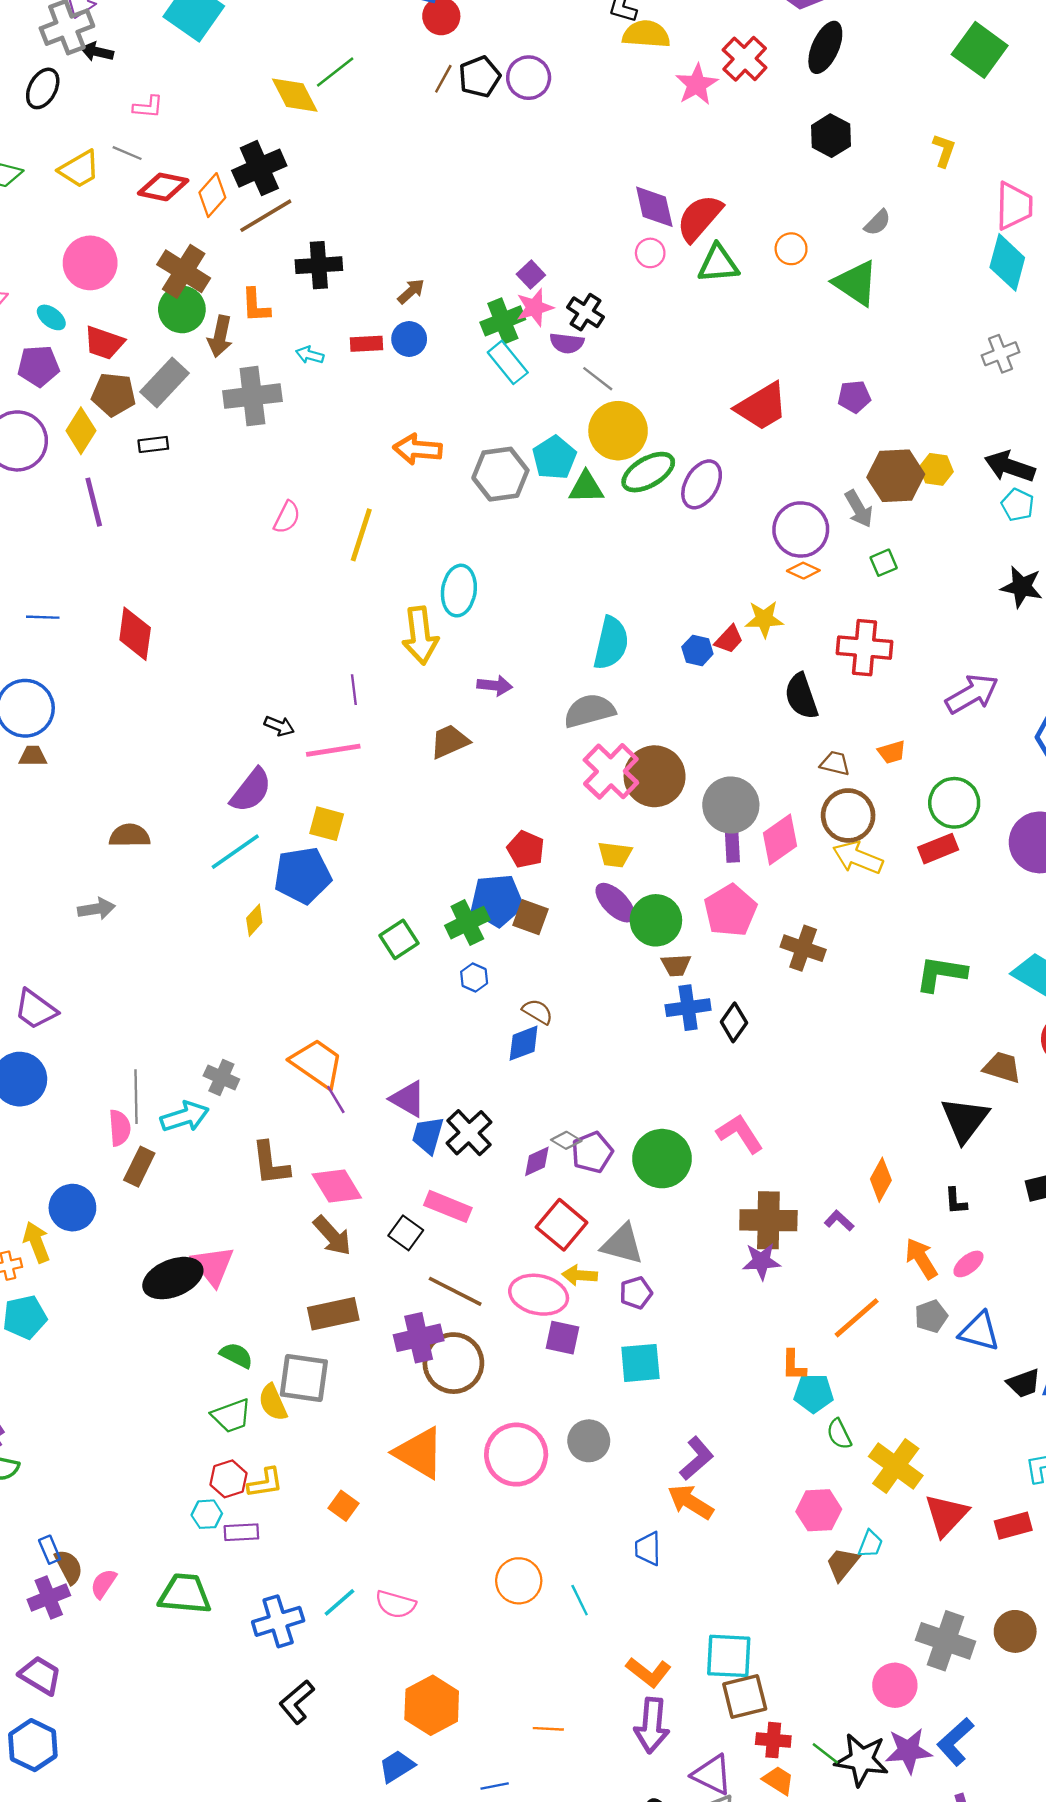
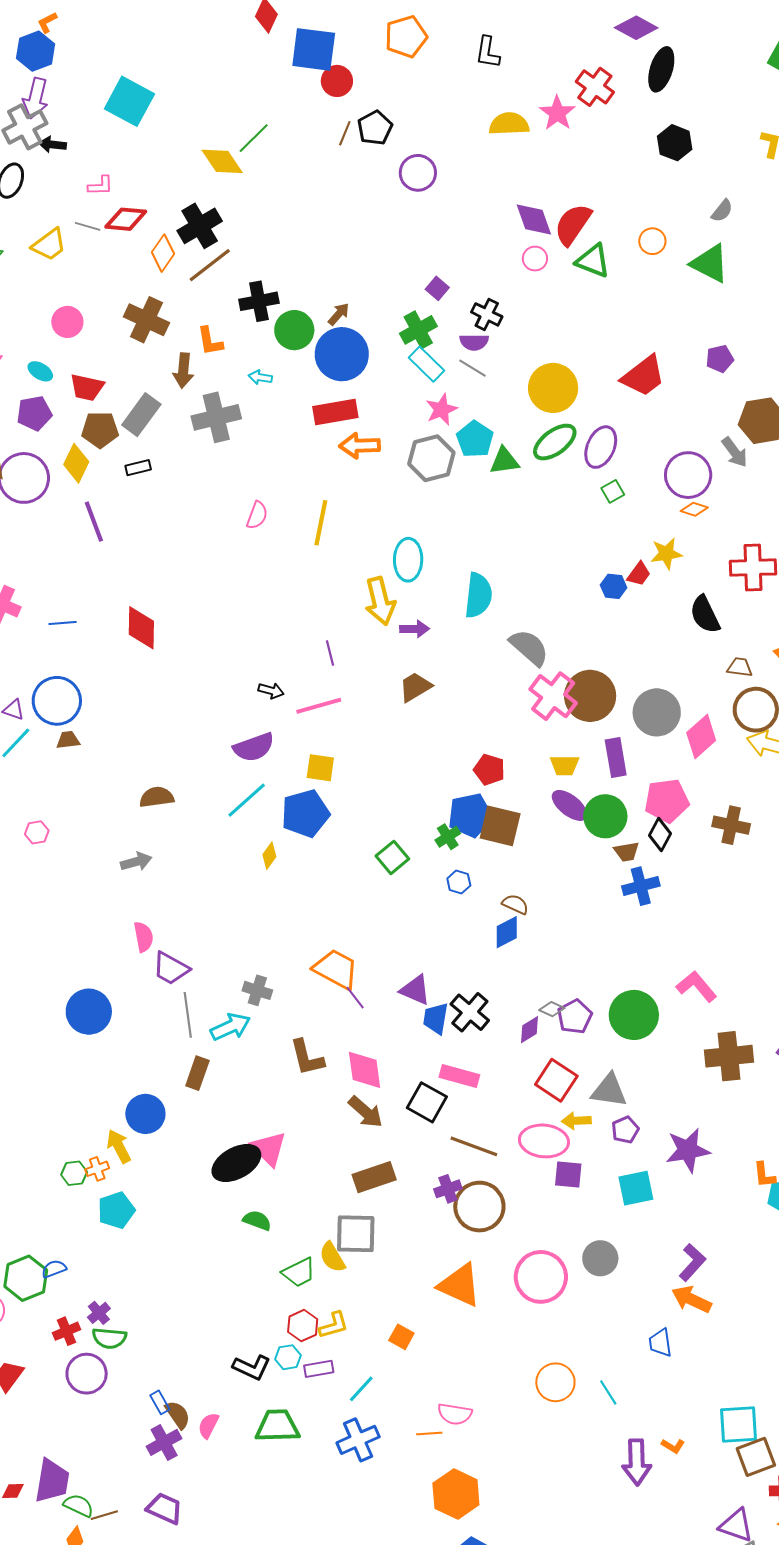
yellow semicircle: (646, 34) -> (509, 124), moved
purple circle: (529, 78) -> (418, 173), moved
red diamond: (163, 187) -> (126, 219), moved
pink circle: (90, 263) -> (67, 322), size x0.7
green triangle: (718, 264) -> (593, 261), turned 33
pink star: (535, 307) -> (442, 409), moved
green circle: (182, 309) -> (294, 330), moved
blue circle: (409, 339) -> (342, 354), size x1.8
red rectangle: (366, 344) -> (335, 412), moved, size x1.6
gray line: (598, 379) -> (472, 368), moved
yellow circle: (618, 431) -> (553, 388), moved
green square: (884, 563) -> (613, 491), moved
cyan semicircle: (611, 643) -> (478, 595), moved
purple arrow: (495, 685) -> (415, 629), moved
gray semicircle: (589, 711) -> (529, 647), turned 63
purple semicircle: (251, 790) -> (254, 747), turned 39
purple rectangle: (732, 846) -> (616, 757), moved, size x1.4
pink pentagon: (730, 910) -> (667, 801), turned 30
brown square: (530, 917) -> (500, 826), size x1.4
green cross: (467, 923) -> (448, 837), size x0.7
purple trapezoid: (36, 1009) -> (171, 968), moved
black diamond: (734, 1022) -> (660, 835), moved
pink semicircle: (120, 1128) -> (143, 937), moved
pink diamond: (337, 1186) -> (365, 1070), turned 30
black square: (406, 1233) -> (427, 1102), size x1.4
purple star: (761, 1261) -> (688, 1150), moved, size x1.4
purple cross: (419, 1338) -> (448, 1189), size x0.7
green semicircle: (236, 1355) -> (257, 1220), moved
cyan line: (339, 1602) -> (361, 1389), moved
orange L-shape: (649, 1672) -> (673, 1446), size x0.6
black L-shape: (297, 1702) -> (252, 1367), moved, turned -108
orange hexagon: (432, 1705) -> (456, 1494), moved
purple arrow: (652, 1725) -> (637, 1462), moved
orange line: (548, 1729) -> (429, 1433), moved

